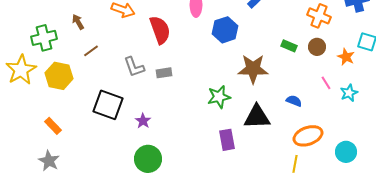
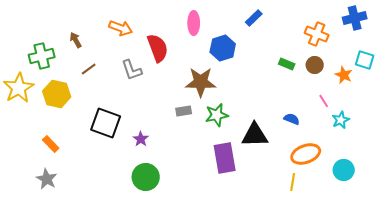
gray L-shape: (134, 67) -> (132, 70), moved
brown star: (253, 69) -> (201, 82), moved
gray rectangle: (164, 73) -> (184, 111), moved
cyan star: (349, 93) -> (341, 120), moved
purple rectangle: (227, 140) -> (225, 158), size x1.4

